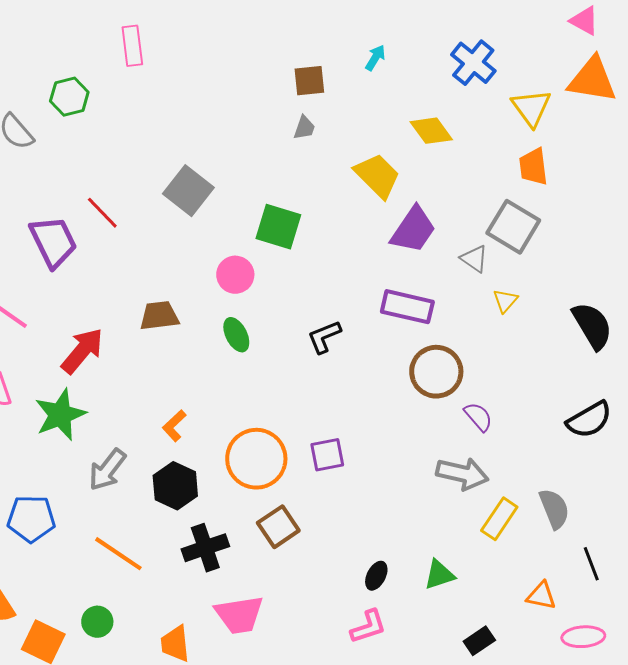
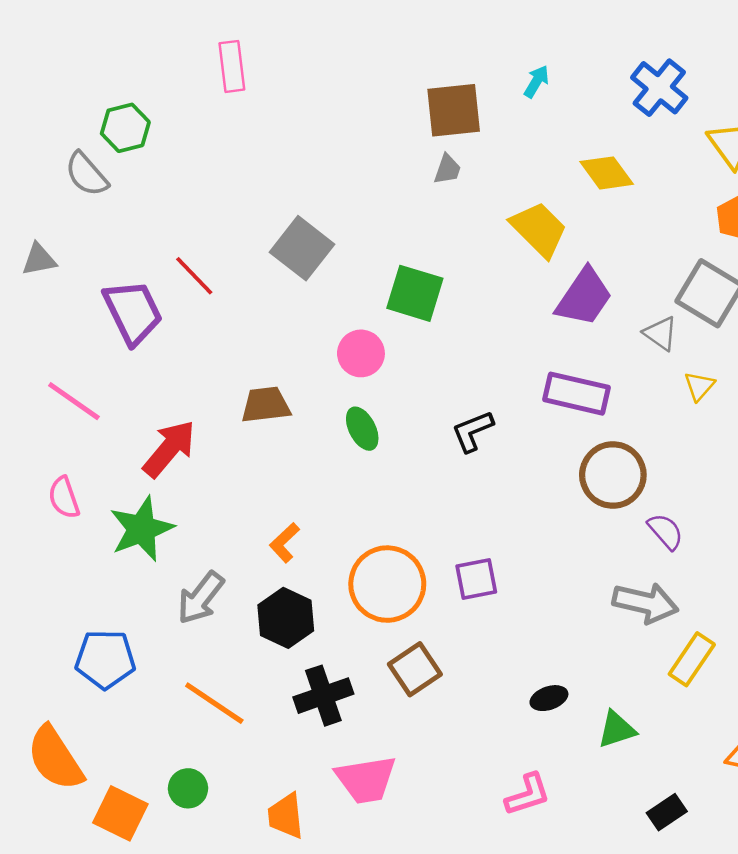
brown square: (309, 81) -> (454, 110), size x1.4
green hexagon: (69, 97) -> (125, 128), moved
black ellipse: (376, 576) -> (549, 698), moved, turned 44

